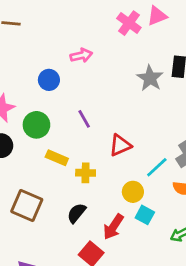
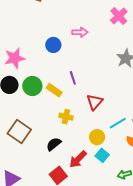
green circle: (36, 125) -> (32, 86), moved
red triangle: (120, 145) -> (95, 102), turned -36
yellow rectangle: (57, 158) -> (54, 90), moved

